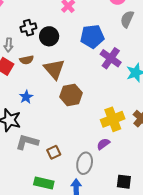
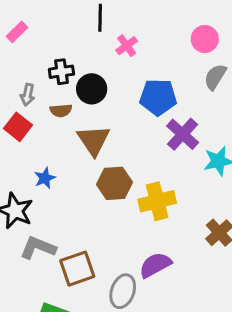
brown semicircle: (27, 60) -> (61, 111), moved
yellow cross: (113, 119) -> (157, 201), moved
purple semicircle: (103, 144) -> (155, 265), size x1.5
brown square: (54, 152) -> (77, 269), size x1.6

